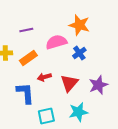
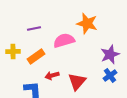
blue cross: (79, 53) -> (110, 75), moved
purple star: (98, 85) -> (110, 54), moved

